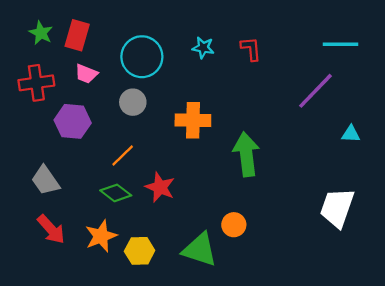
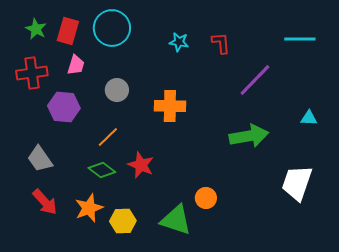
cyan circle: (142, 57) -> (112, 28), moved
pink trapezoid: (86, 74) -> (76, 65), turned -95
purple line: (316, 91) -> (255, 80), moved
green arrow: (246, 154) -> (249, 136), moved, turned 87

